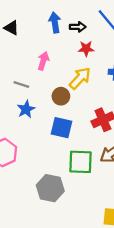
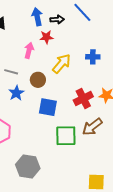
red star: (86, 49) -> (46, 37), moved
brown circle: (61, 96) -> (38, 80), moved
gray hexagon: (50, 188) -> (28, 166), moved

